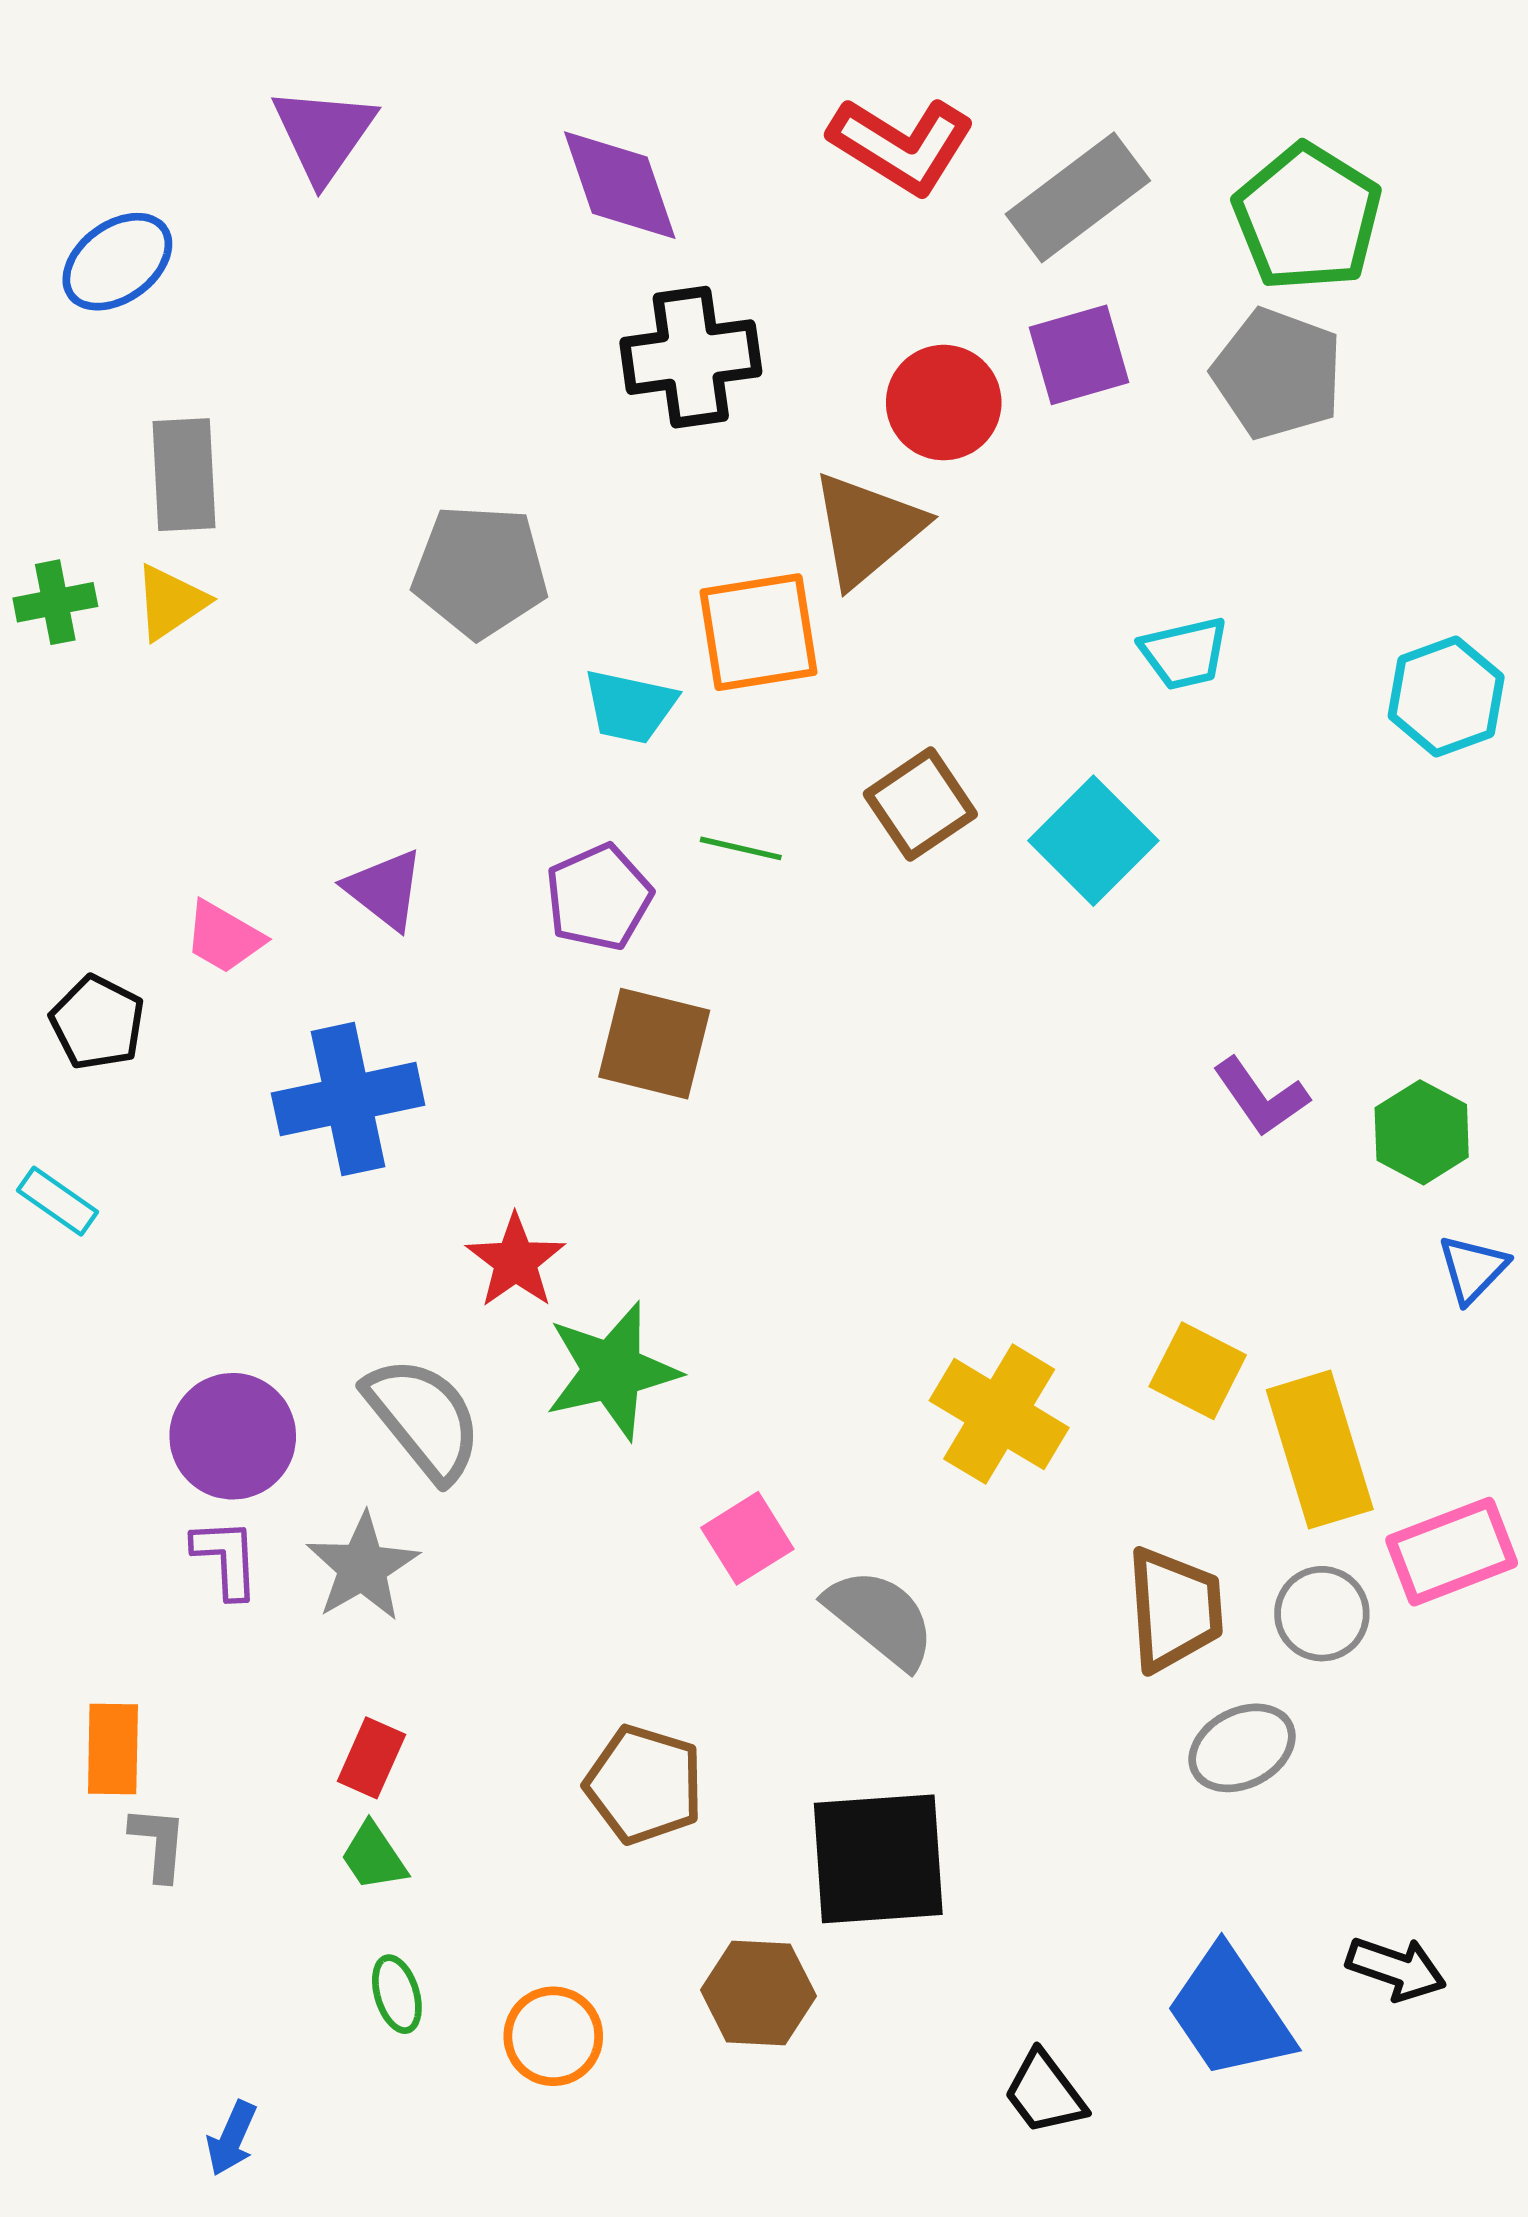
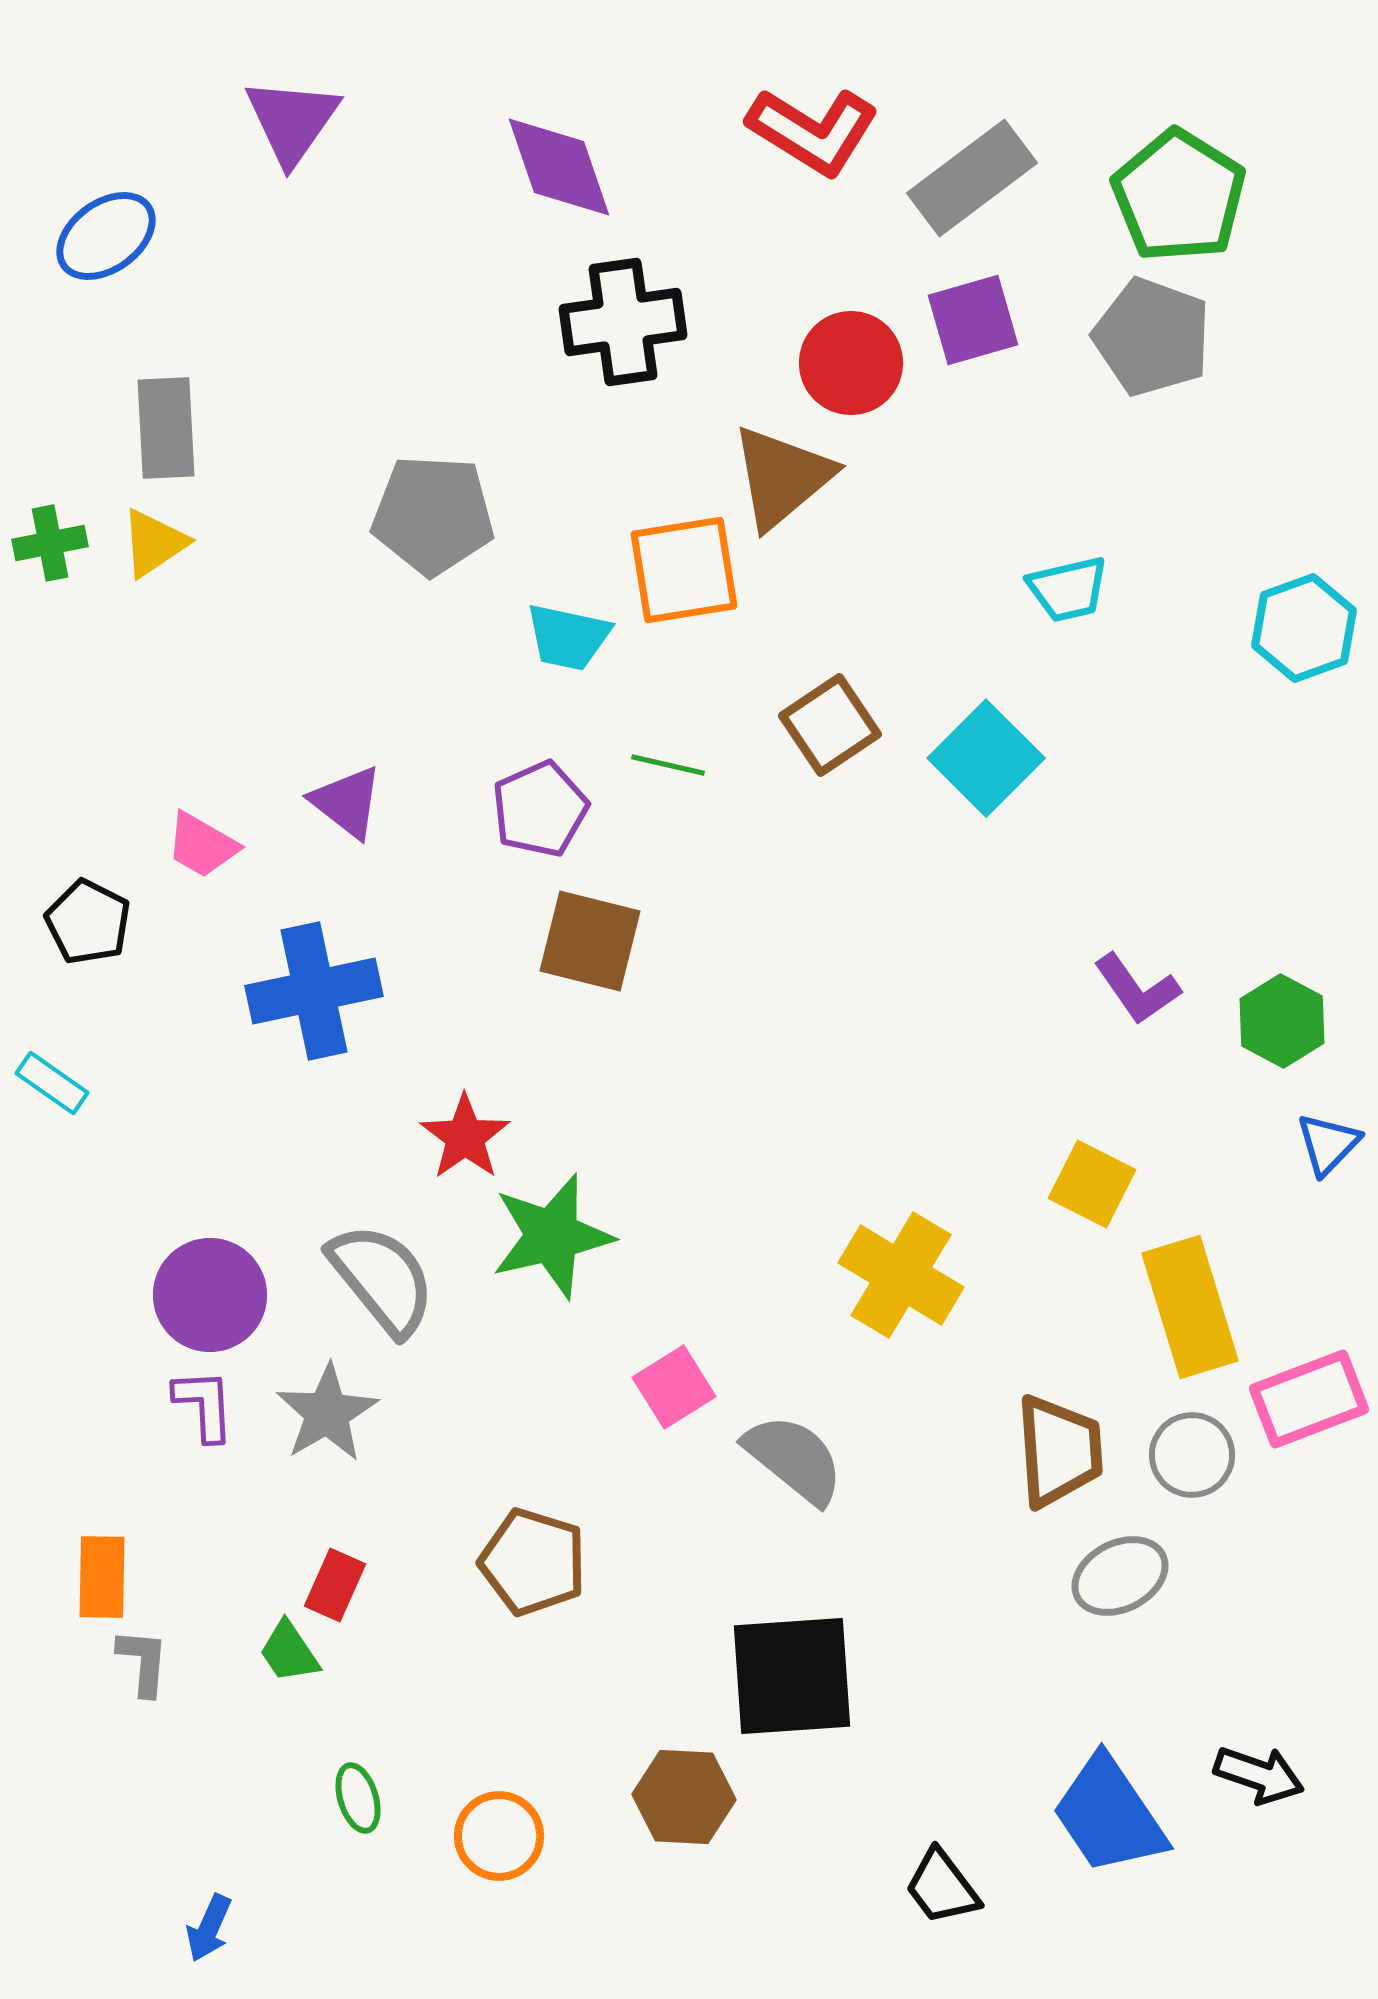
yellow square: (1198, 1371) -> (1092, 1184), moved
brown pentagon: (644, 1784) -> (533, 1562), moved
green trapezoid: (374, 1857) -> (289, 1652), moved

